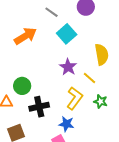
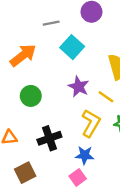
gray line: (52, 12) -> (51, 23), turned -40
green circle: (22, 86) -> (31, 96), moved

